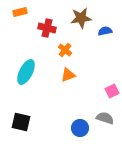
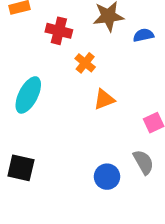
orange triangle: (68, 75) -> (104, 99), moved
gray semicircle: (105, 118) -> (143, 162), turned 42

